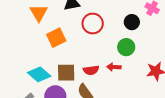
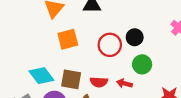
black circle: (132, 22) -> (135, 37), moved
red circle: (93, 23) -> (110, 45), moved

